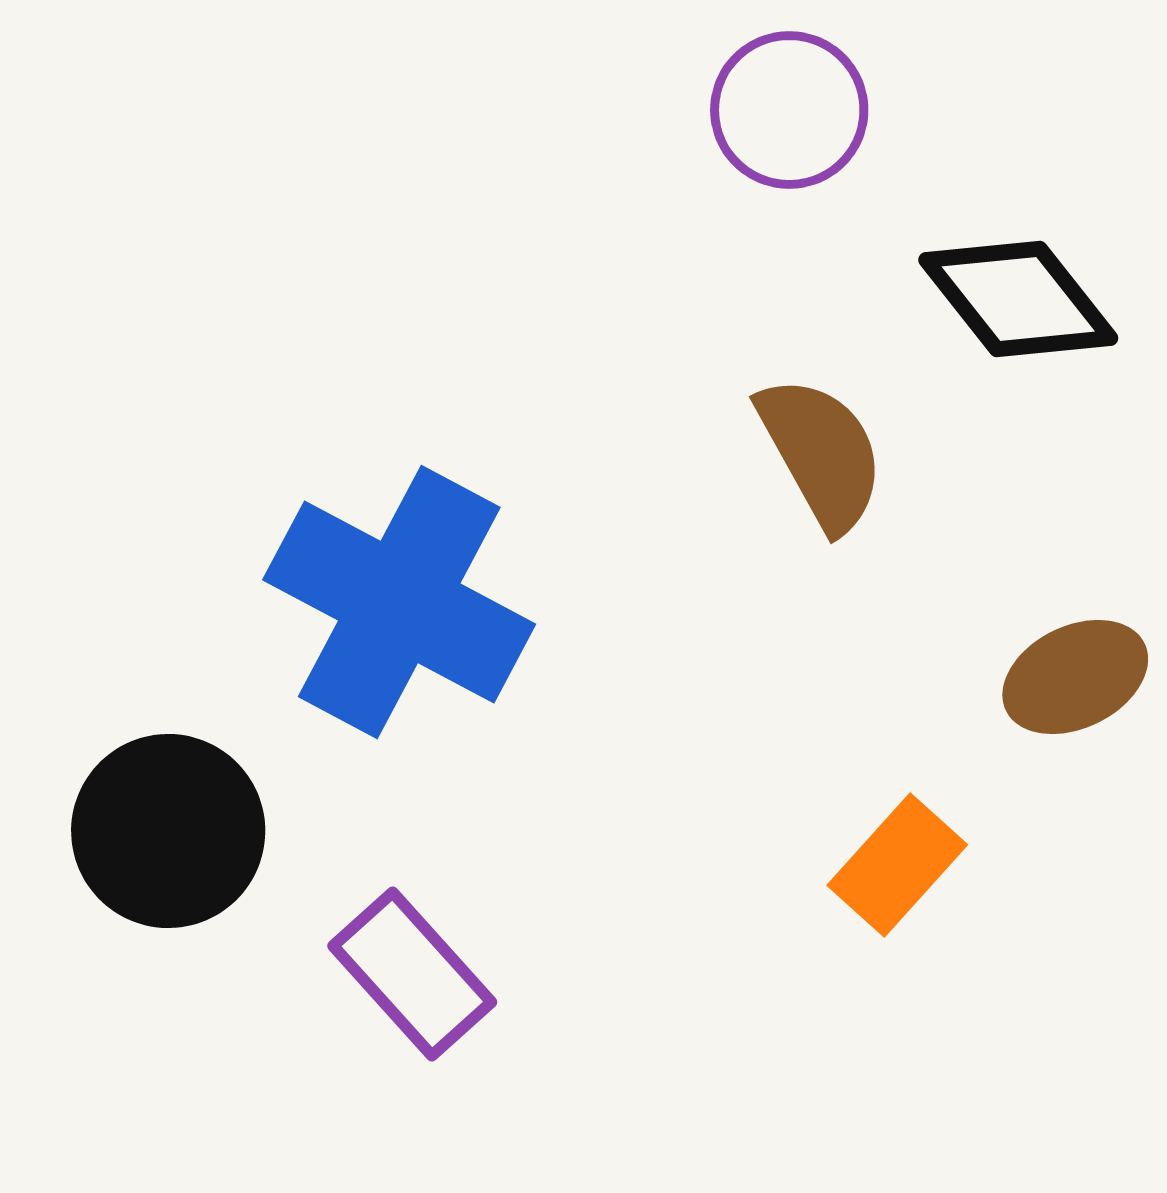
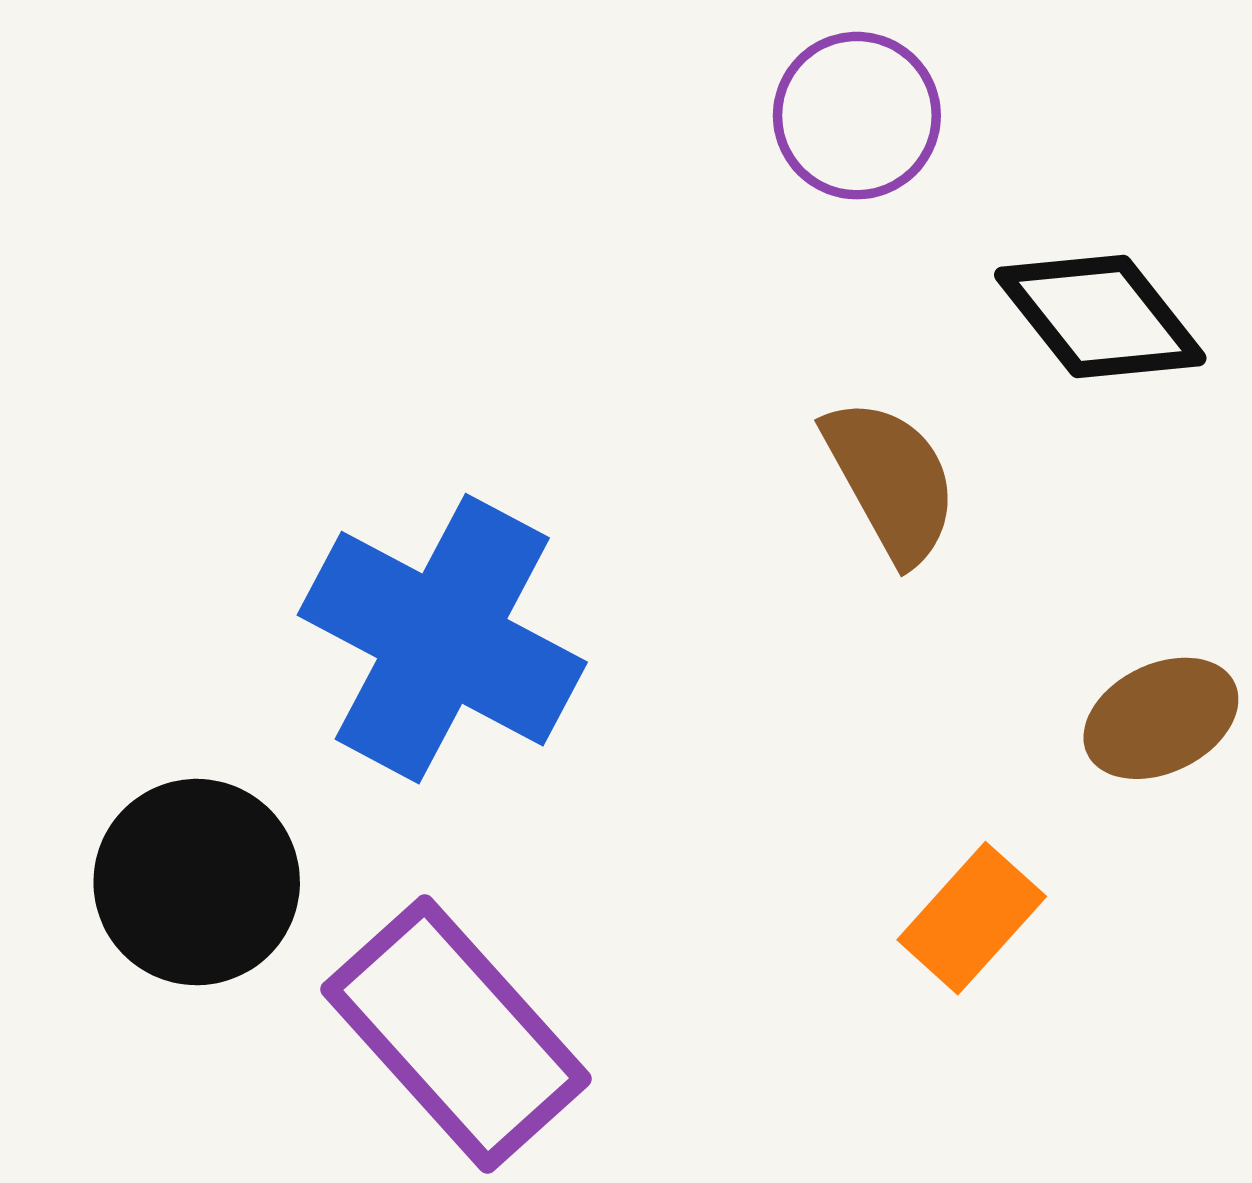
purple rectangle: (412, 974) -> (456, 1034), size x1.5

